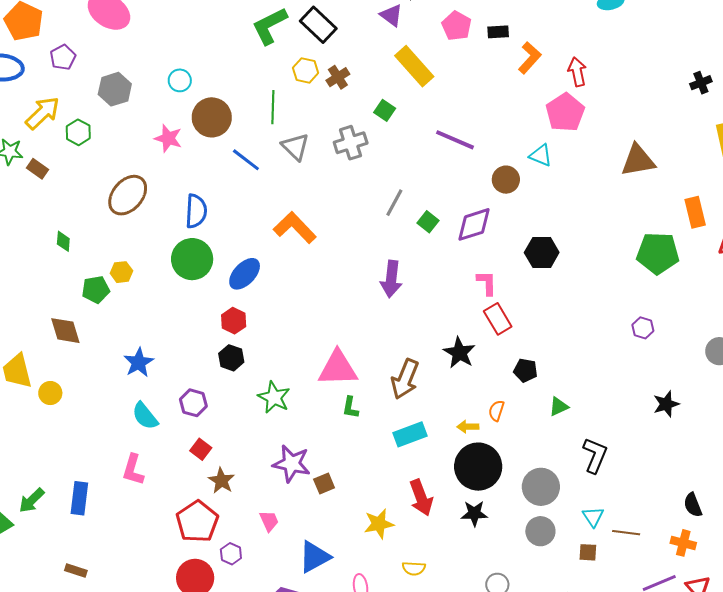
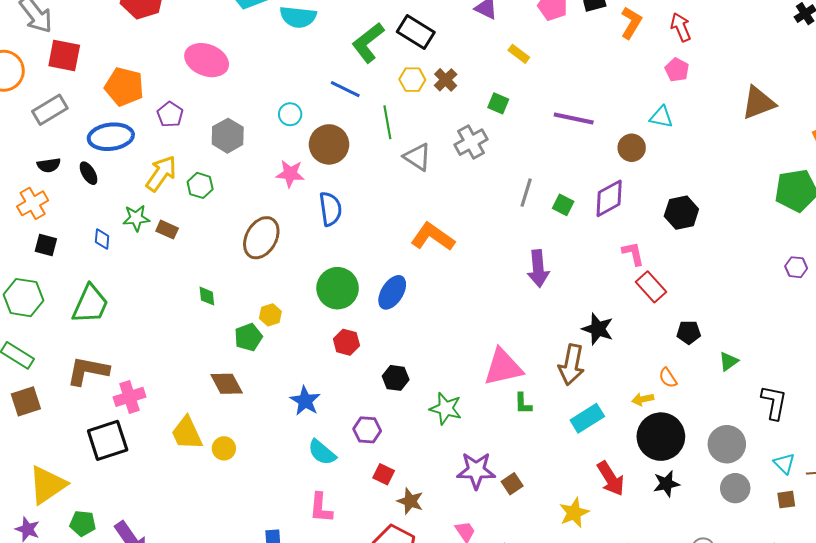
yellow rectangle: (414, 66) -> (519, 54), size x0.5
pink pentagon: (565, 112) -> (677, 70), size x0.6
blue line: (246, 160) -> (345, 89), moved
blue semicircle: (196, 211) -> (330, 209), moved
red hexagon: (234, 321) -> (346, 342), moved
black star: (459, 353) -> (598, 329), moved
orange semicircle: (496, 411) -> (668, 378), turned -40

